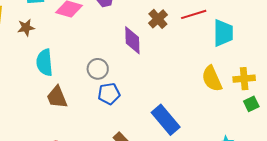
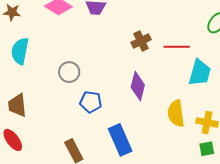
purple diamond: (132, 40) -> (138, 86), moved
blue pentagon: (109, 94) -> (91, 102), moved
brown trapezoid: (57, 97) -> (17, 105), moved

